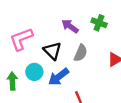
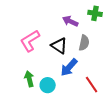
cyan circle: (34, 72) -> (48, 85), moved

